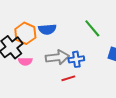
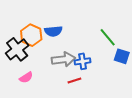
green line: (92, 28) -> (108, 37), moved
pink semicircle: (25, 61) -> (26, 77), moved, turned -32

